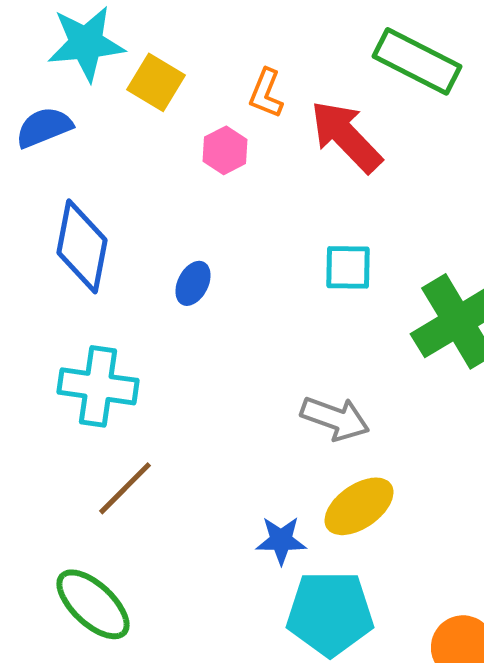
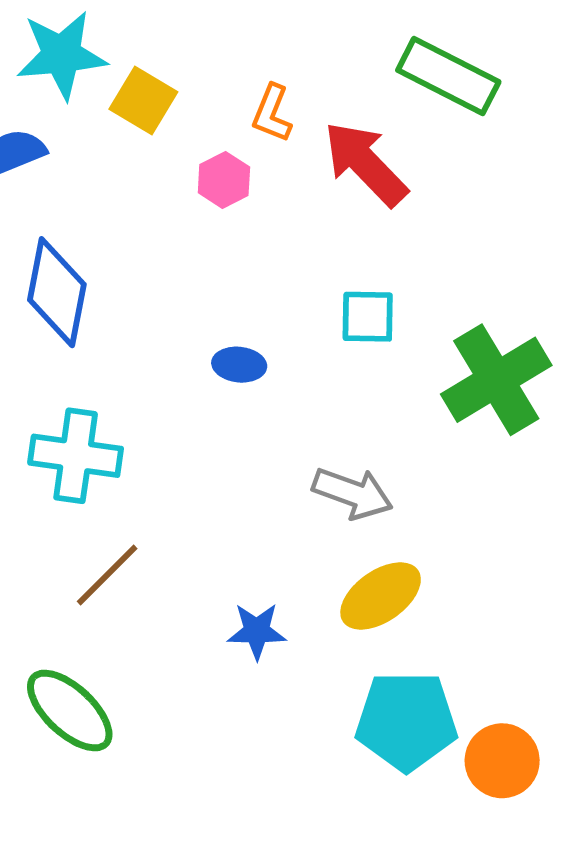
blue ellipse: (193, 283) -> (239, 365), moved, turned 69
blue star: (281, 540) -> (257, 631), moved
cyan pentagon: (330, 613) -> (406, 721), moved

